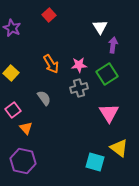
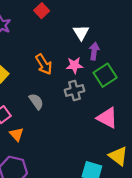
white triangle: (100, 27) -> (81, 33), moved
purple arrow: (113, 45) -> (94, 51), moved
pink triangle: (109, 113) -> (107, 118), turned -30

